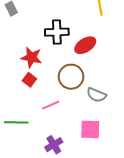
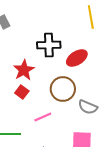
red star: (31, 57) -> (24, 70), turned 30

